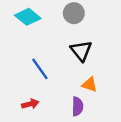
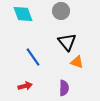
cyan diamond: (28, 17) -> (23, 14), turned 30
orange triangle: (90, 85) -> (77, 62), moved

